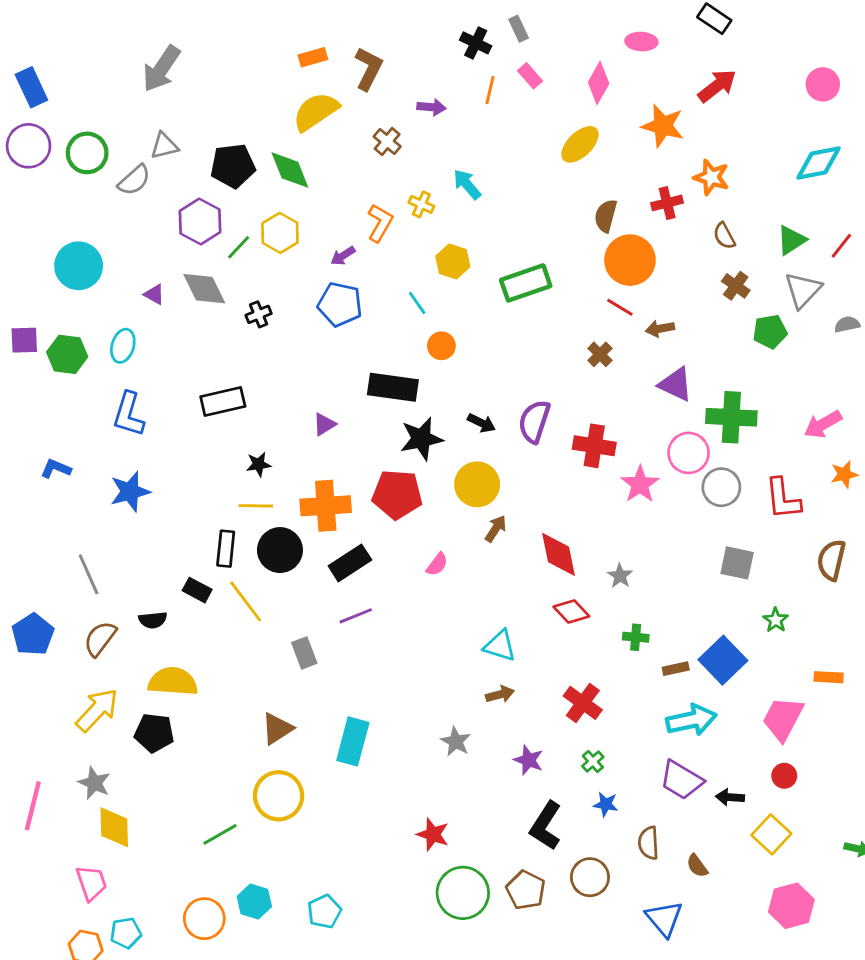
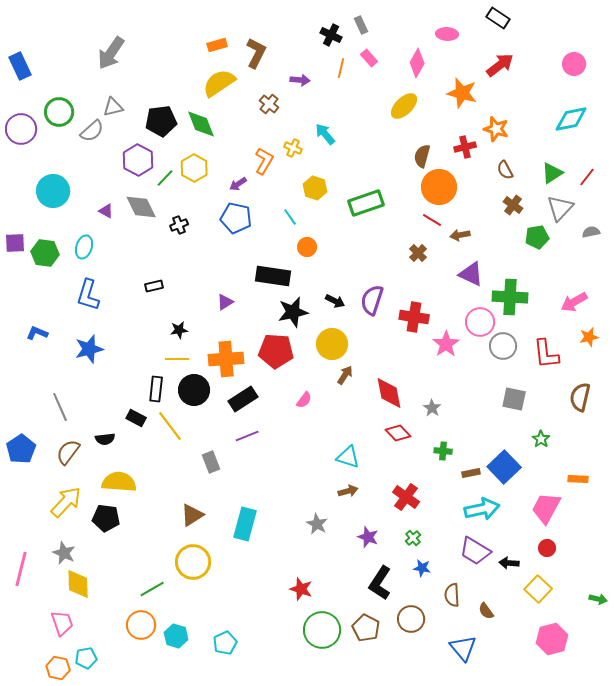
purple circle: (29, 146) -> (21, 129), moved
black rectangle: (223, 402) -> (154, 286), size x0.6
orange circle: (204, 919) -> (141, 625), moved

